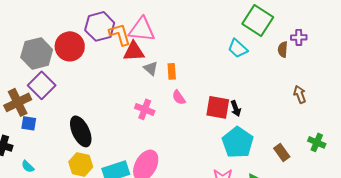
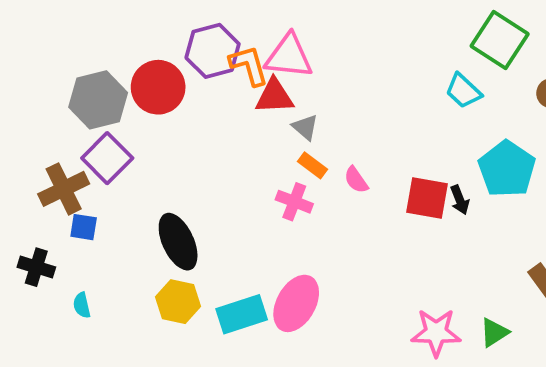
orange rectangle: (172, 71) -> (312, 165), moved, turned -49
cyan pentagon: (238, 142) -> (507, 169), moved
cyan semicircle: (28, 166) -> (82, 305), turned 32

